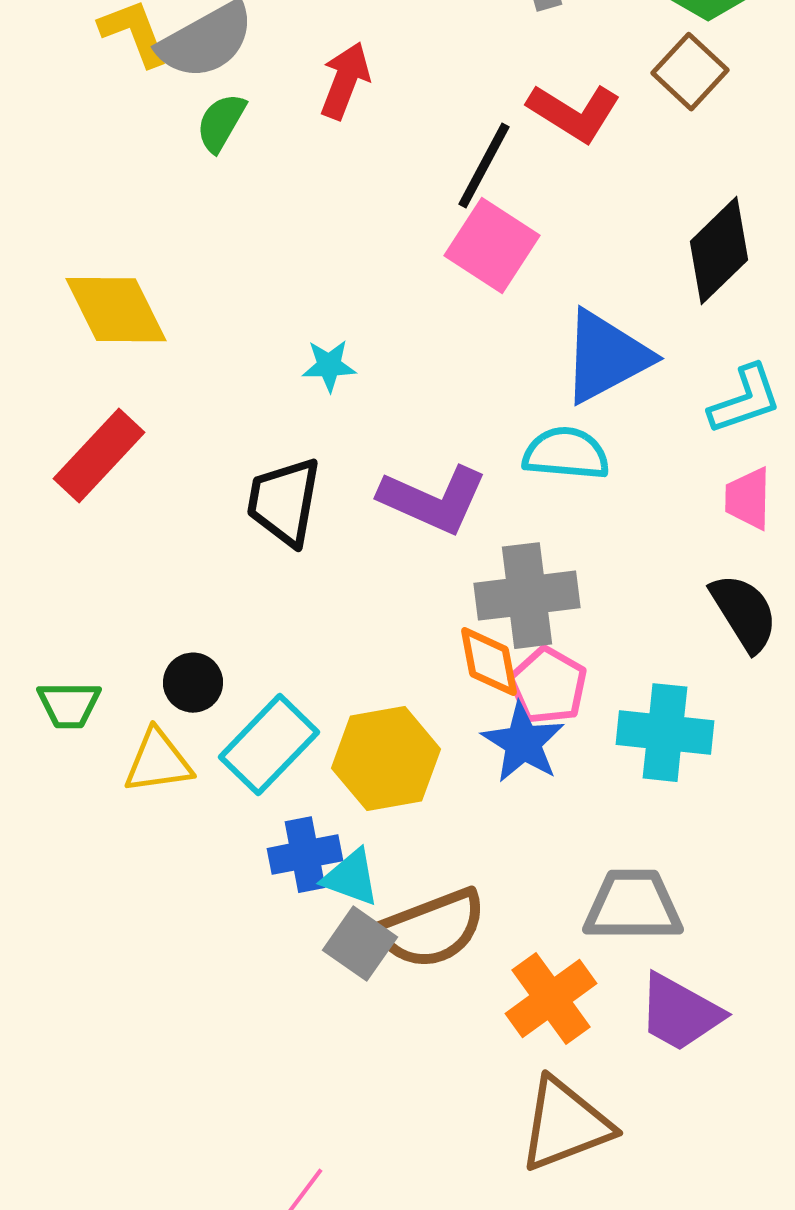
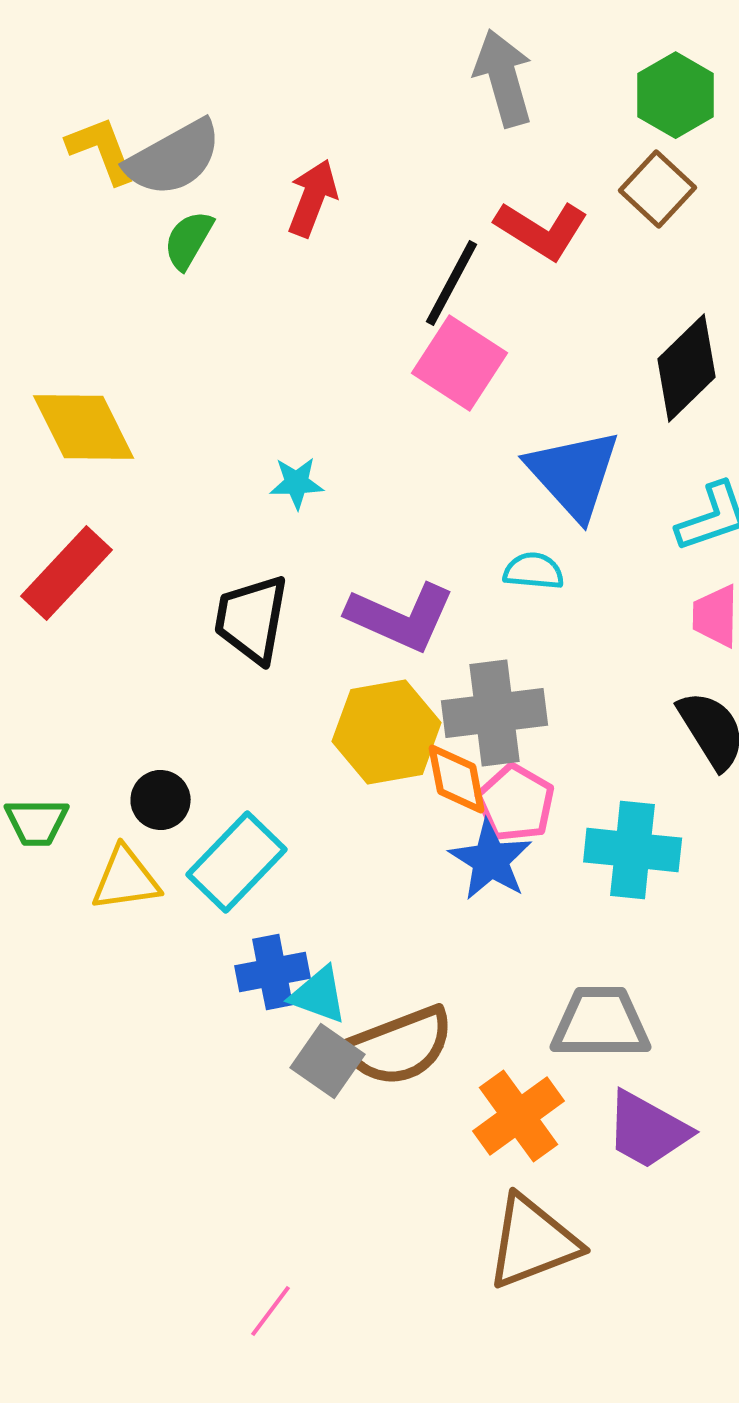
blue triangle: (606, 357) -> (574, 474), turned -44
cyan semicircle: (566, 454) -> (534, 571), size x0.7
yellow hexagon: (386, 759) -> (387, 732), moved

